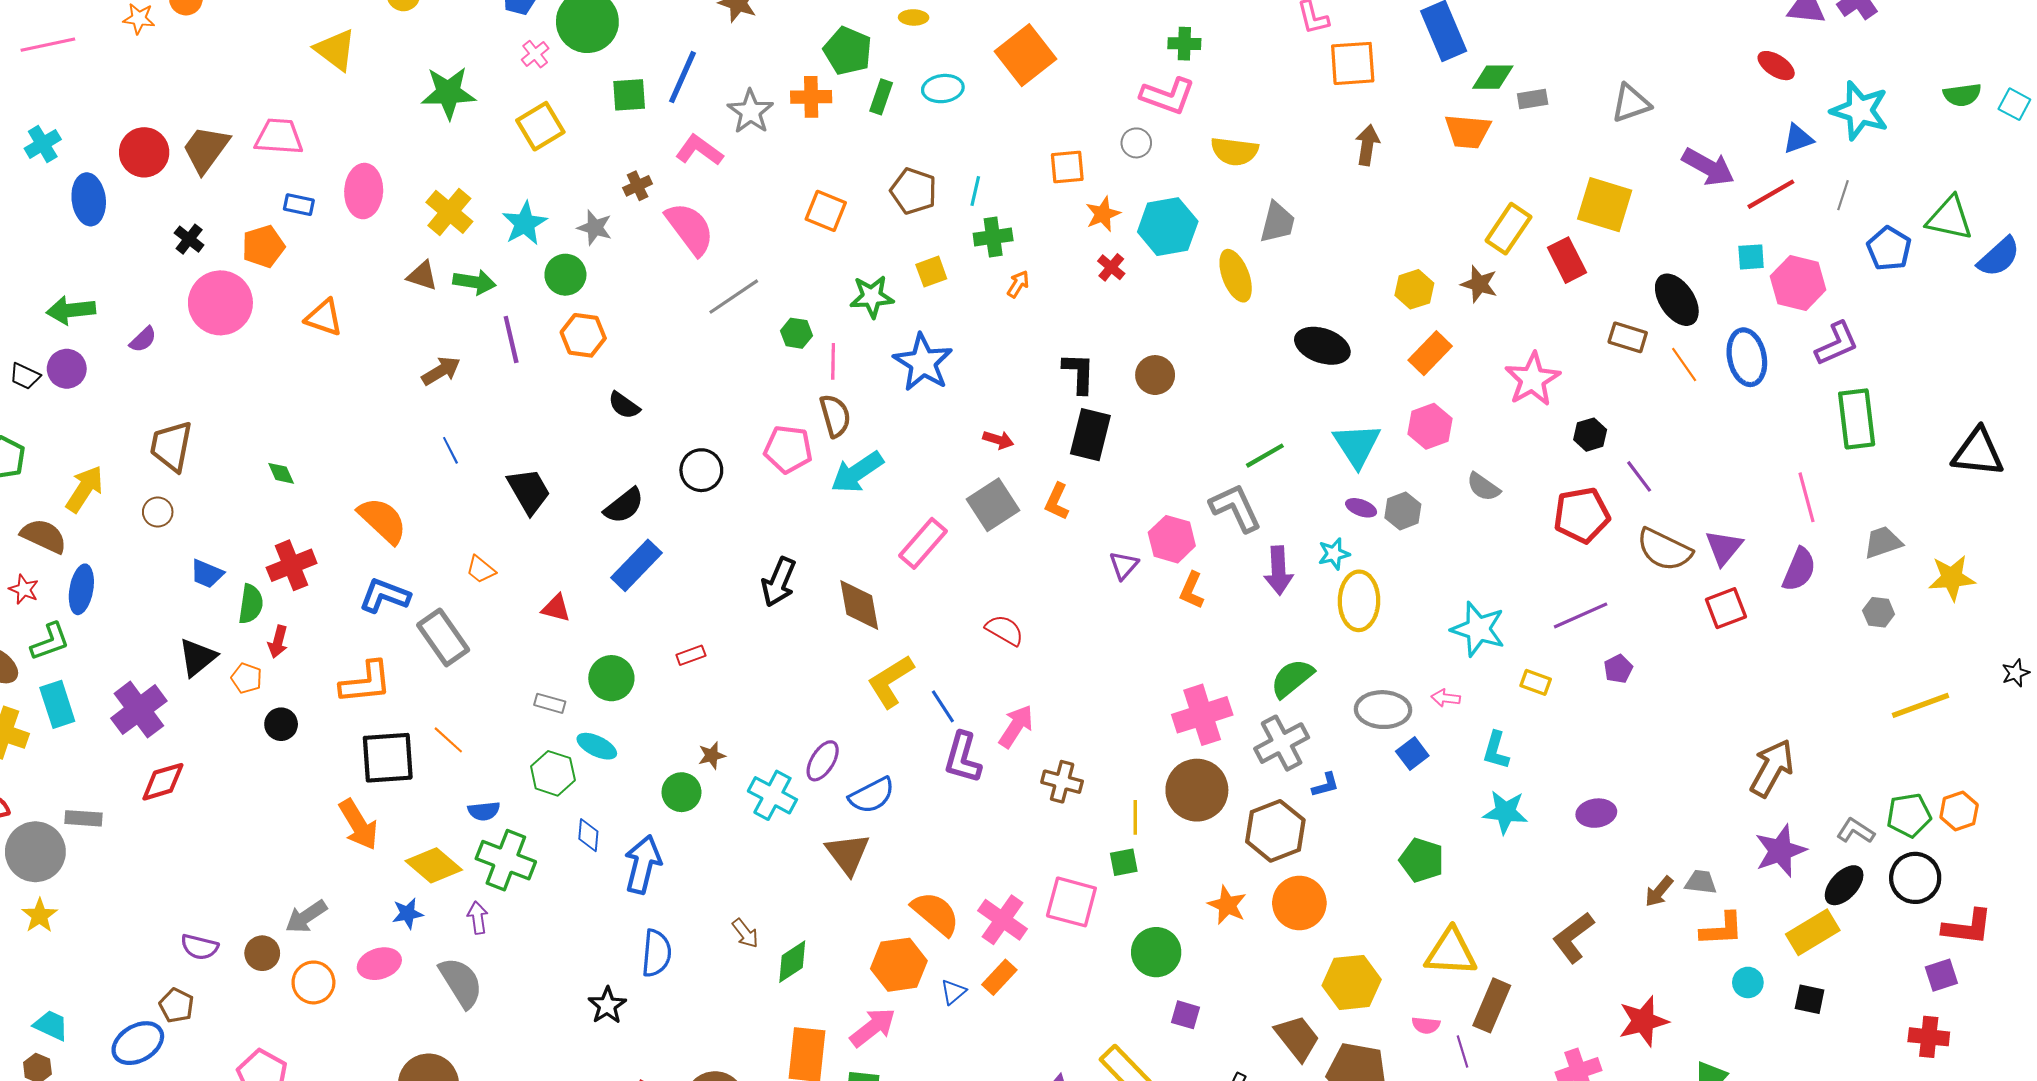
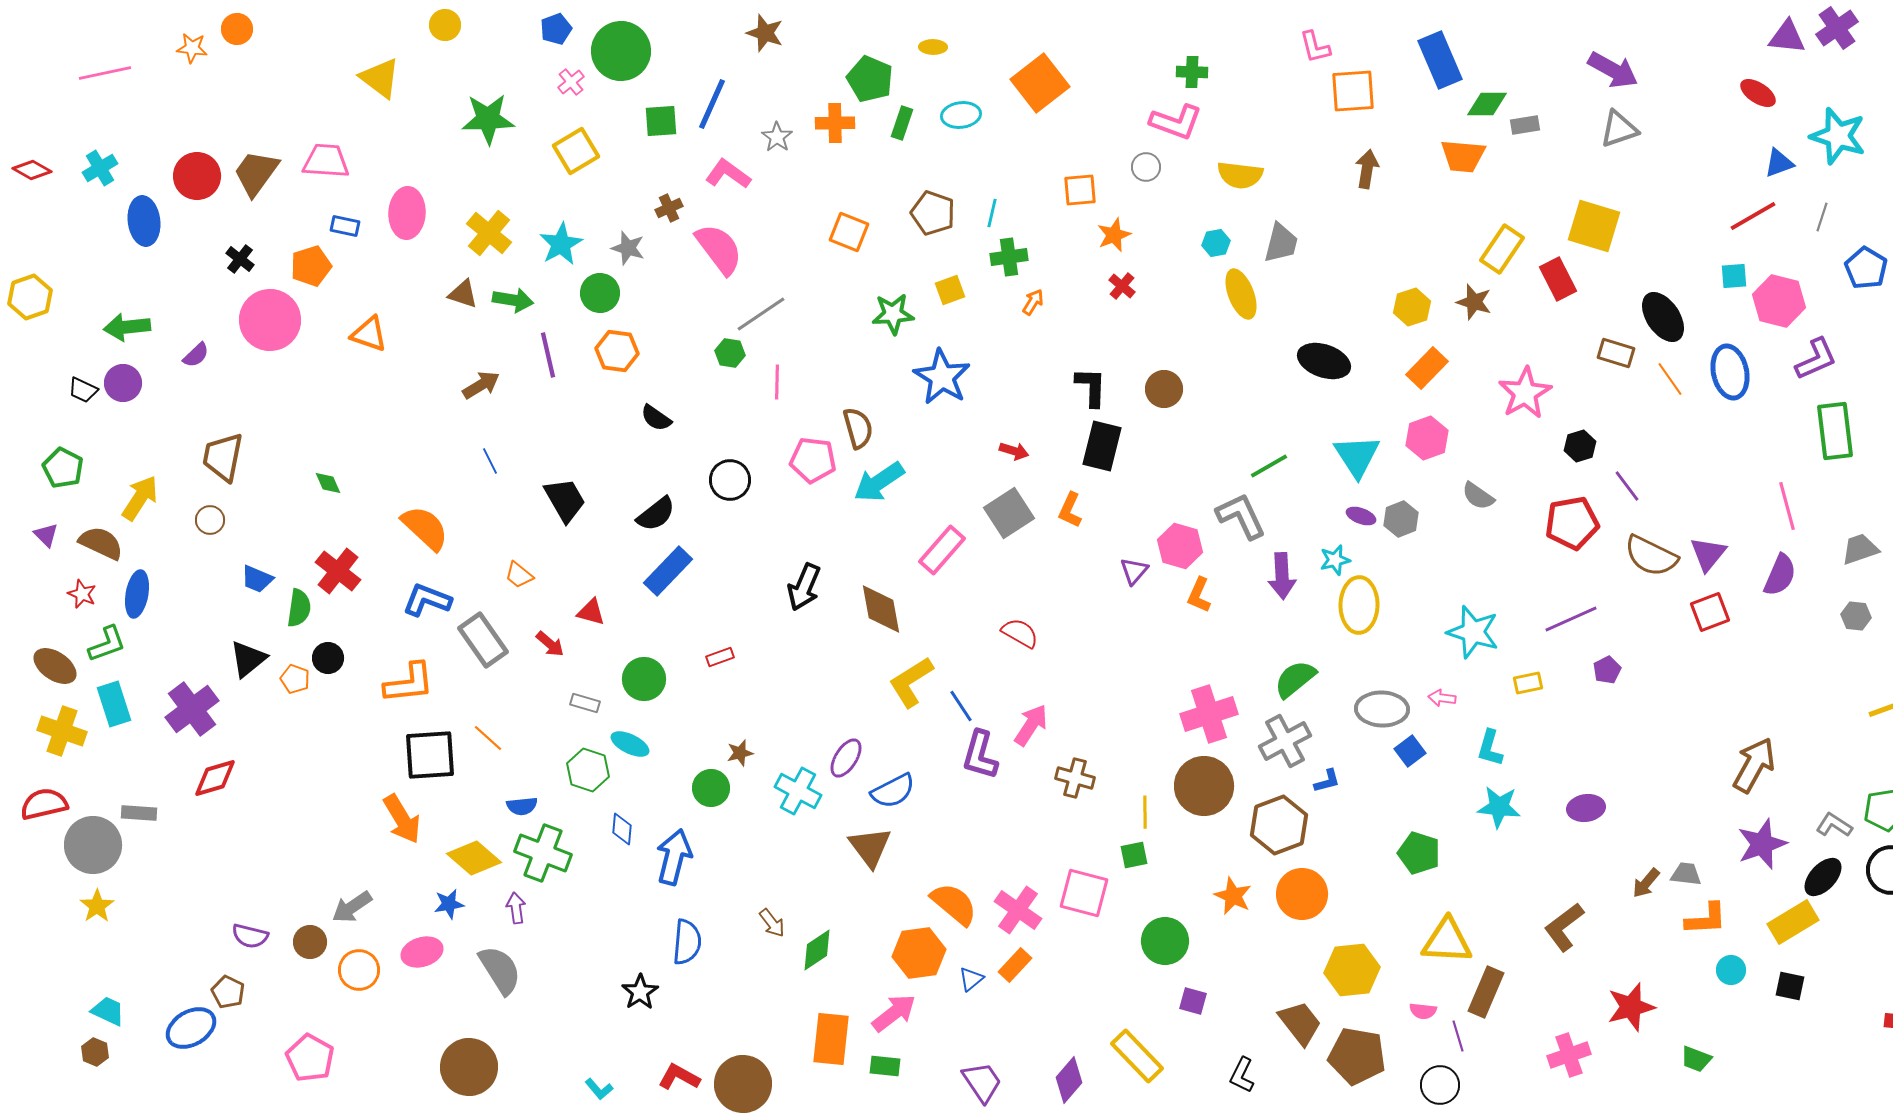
gray star: (750, 112) -> (777, 137), size x0.7
purple arrow: (1708, 167) -> (1613, 70), moved
cyan hexagon: (1168, 227) -> (1216, 243), moved, size x0.5
green hexagon: (796, 333) -> (730, 353), moved
pink line: (833, 361) -> (777, 382), moved
red cross: (292, 565) -> (338, 571), turned -30
red arrow: (278, 642) -> (550, 644), moved, turned -64
yellow rectangle: (1536, 682) -> (1528, 683), turned -32
black circle: (281, 724) -> (328, 658), moved

